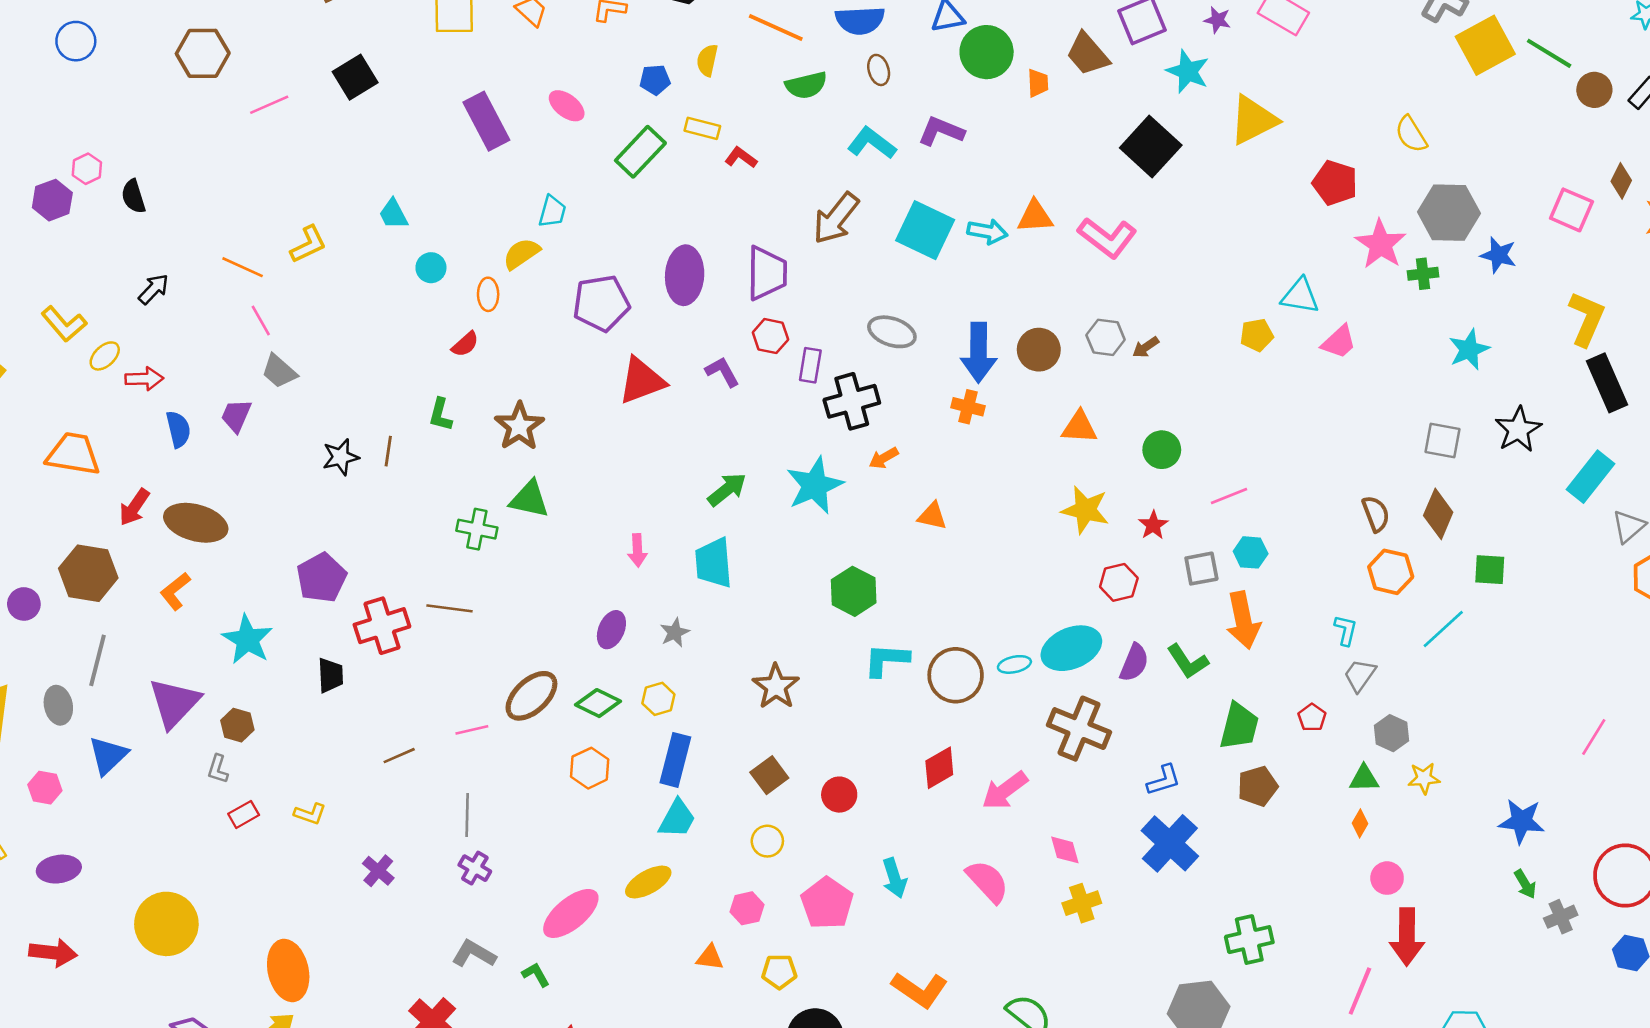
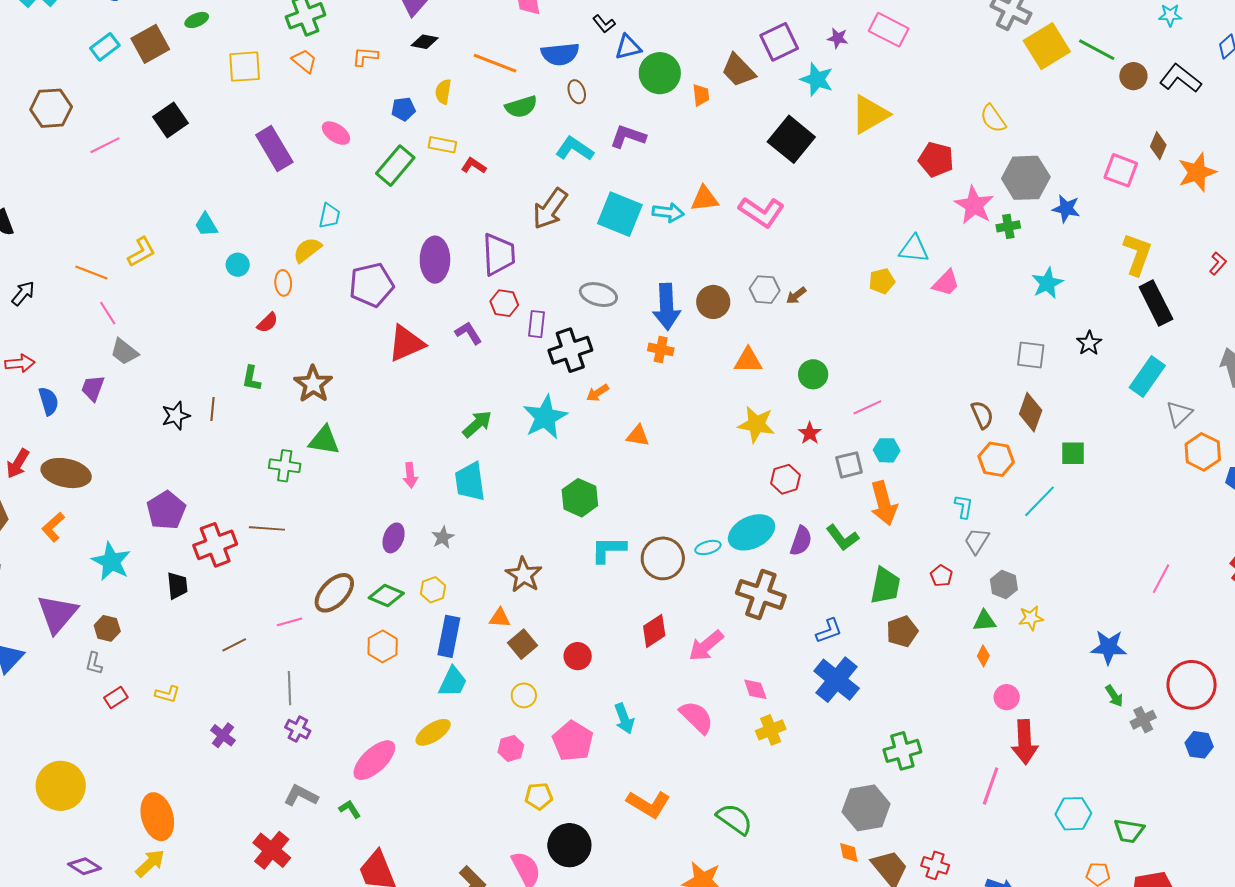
black star: (1518, 430) -> (1089, 343), size x0.7
orange triangle: (710, 957) -> (500, 618), moved

